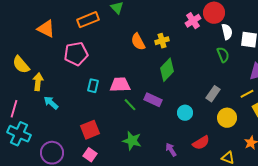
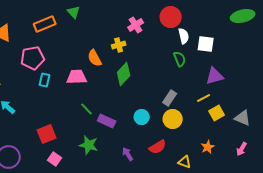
pink cross: (193, 21) -> (136, 25), moved
orange semicircle: (138, 42) -> (95, 58), moved
pink trapezoid: (120, 85) -> (77, 77), moved
cyan rectangle: (93, 86) -> (45, 80), moved
purple rectangle: (153, 100) -> (107, 121), moved
yellow circle: (227, 118) -> (173, 119), moved
pink square: (90, 155) -> (55, 159), moved

